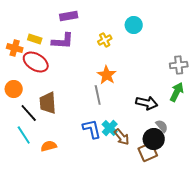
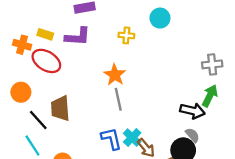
yellow cross: (105, 40) -> (126, 35), turned 32
orange star: (107, 75) -> (115, 75), moved
black arrow: (147, 103) -> (192, 111), moved

